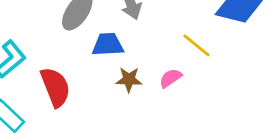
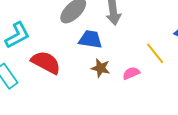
red semicircle: (55, 87) -> (46, 62), turned -52

